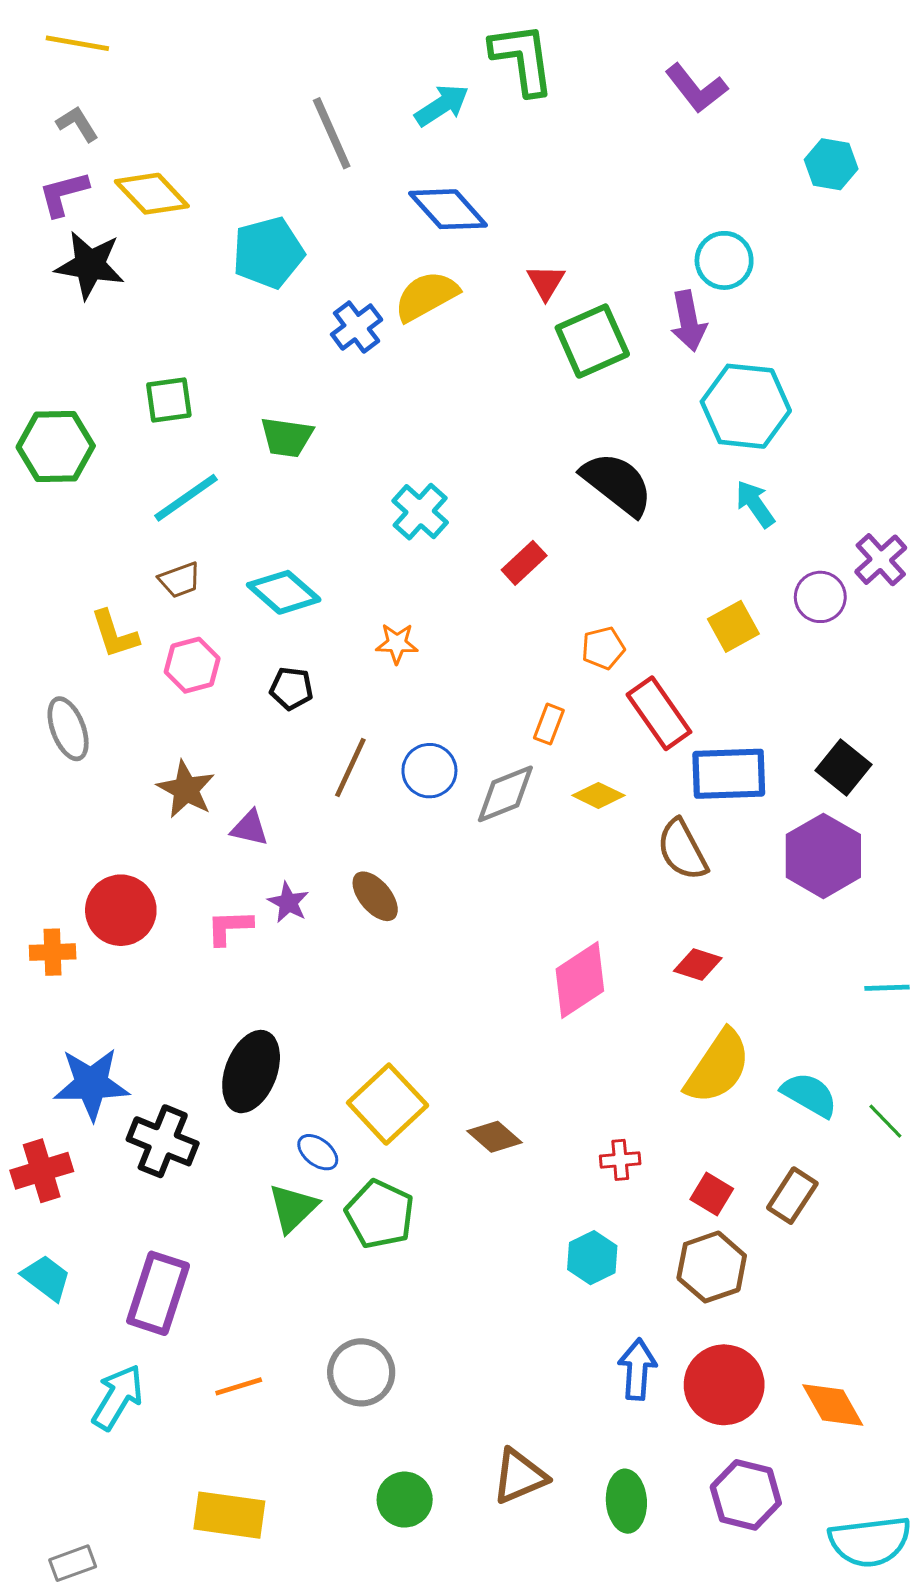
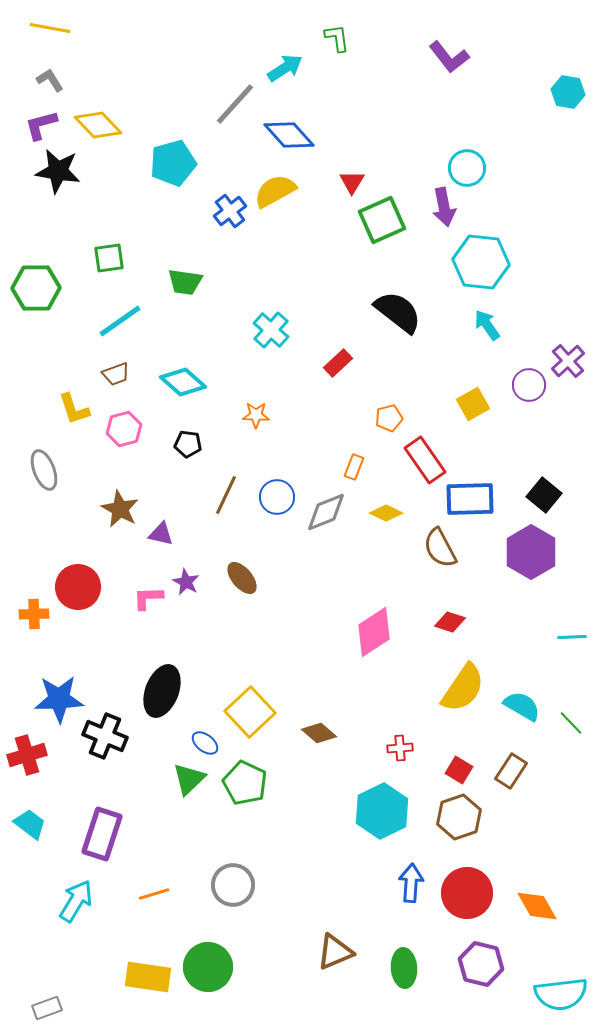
green L-shape: (522, 59) -> (337, 38), size x0.6
gray line: (332, 133) -> (235, 104), moved, turned 66
cyan hexagon: (831, 164) -> (568, 92), moved
cyan hexagon: (592, 1258) -> (382, 811), size x1.6
green circle: (405, 1500) -> (208, 967), moved, size x1.4

